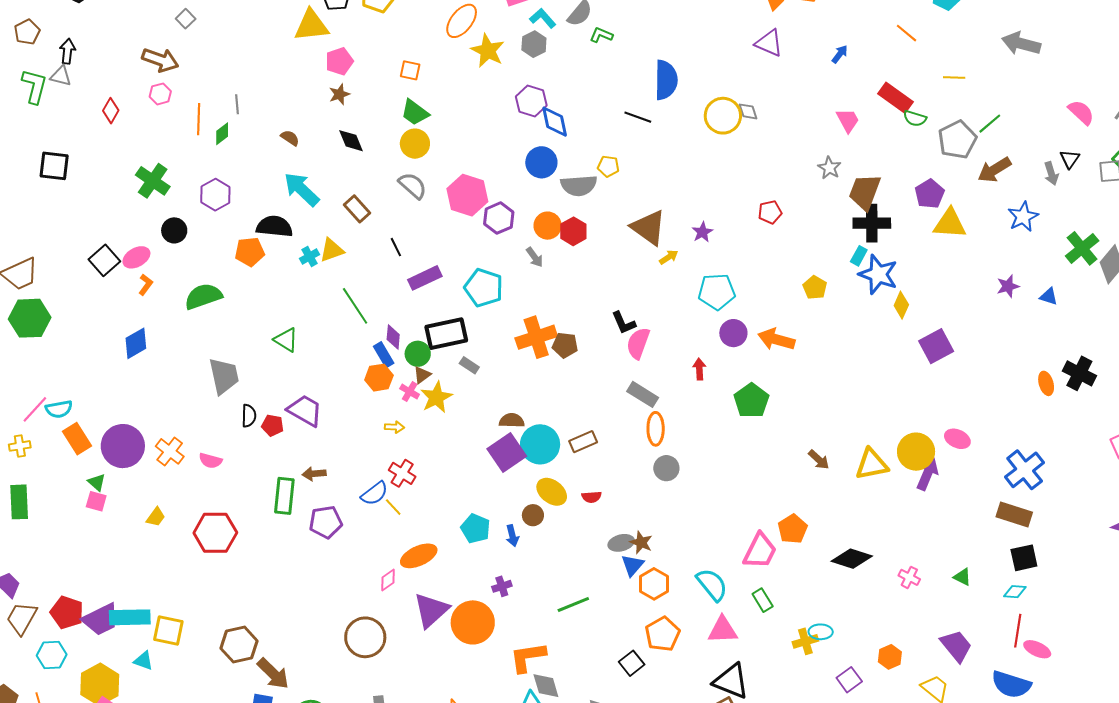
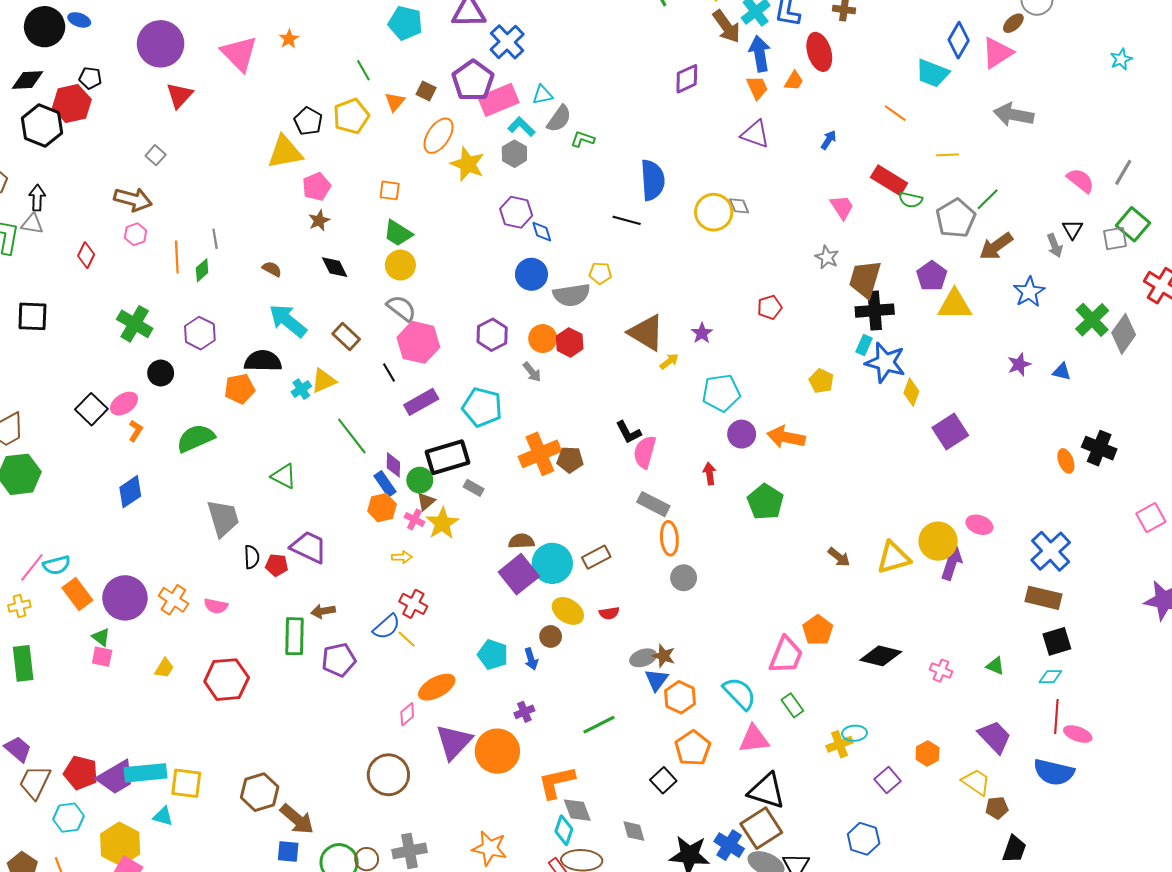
blue diamond: (555, 122) -> (542, 232), size x0.7
pink hexagon: (467, 195) -> (418, 342), moved

